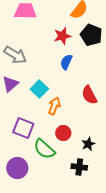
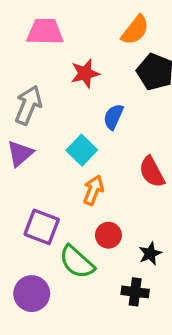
red star: (62, 36) -> (85, 73), moved
gray arrow: (15, 55) -> (28, 105), turned -100
cyan square: (39, 89) -> (82, 150), moved

